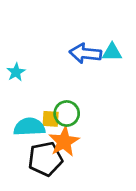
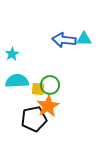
cyan semicircle: (29, 127) -> (17, 81), moved

